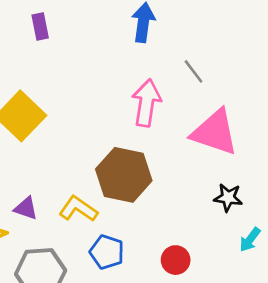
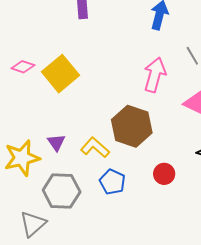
purple triangle: (26, 208) -> (56, 142), turned 30
red circle: (176, 260) -> (164, 174), moved

